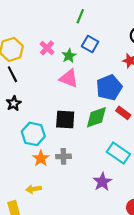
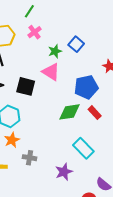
green line: (80, 16) -> (29, 11), moved
pink cross: (47, 48) -> (34, 32), moved
black square: (65, 120) -> (26, 86), moved
gray cross: (63, 156) -> (30, 158), moved

